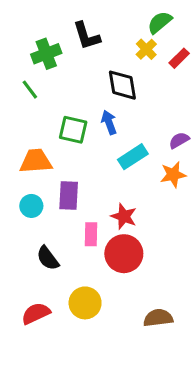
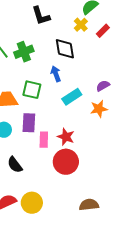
green cross: (46, 54) -> (24, 52), moved
green square: (73, 130) -> (32, 90), moved
pink rectangle: (91, 234) -> (44, 140), moved
yellow circle: (85, 303) -> (32, 203), moved

